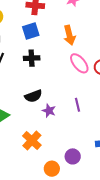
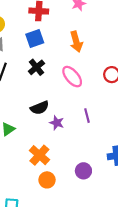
black cross: (32, 58) -> (36, 67), turned -35
pink ellipse: (79, 63) -> (72, 77), moved
orange circle: (52, 169) -> (47, 180), moved

